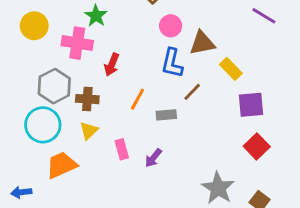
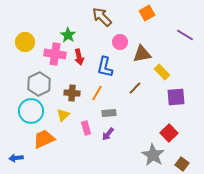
blue L-shape: (172, 63) -> (105, 67), moved
red arrow: (112, 65) -> (79, 57), moved, turned -35
brown cross: (87, 99) -> (72, 93), moved
gray rectangle: (166, 115) -> (109, 113), moved
red square: (257, 146) -> (169, 133), moved

